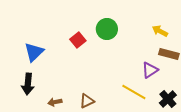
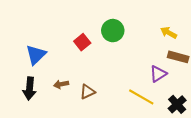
brown triangle: (87, 101) -> (87, 92), moved
brown arrow: (55, 102) -> (61, 84), moved

